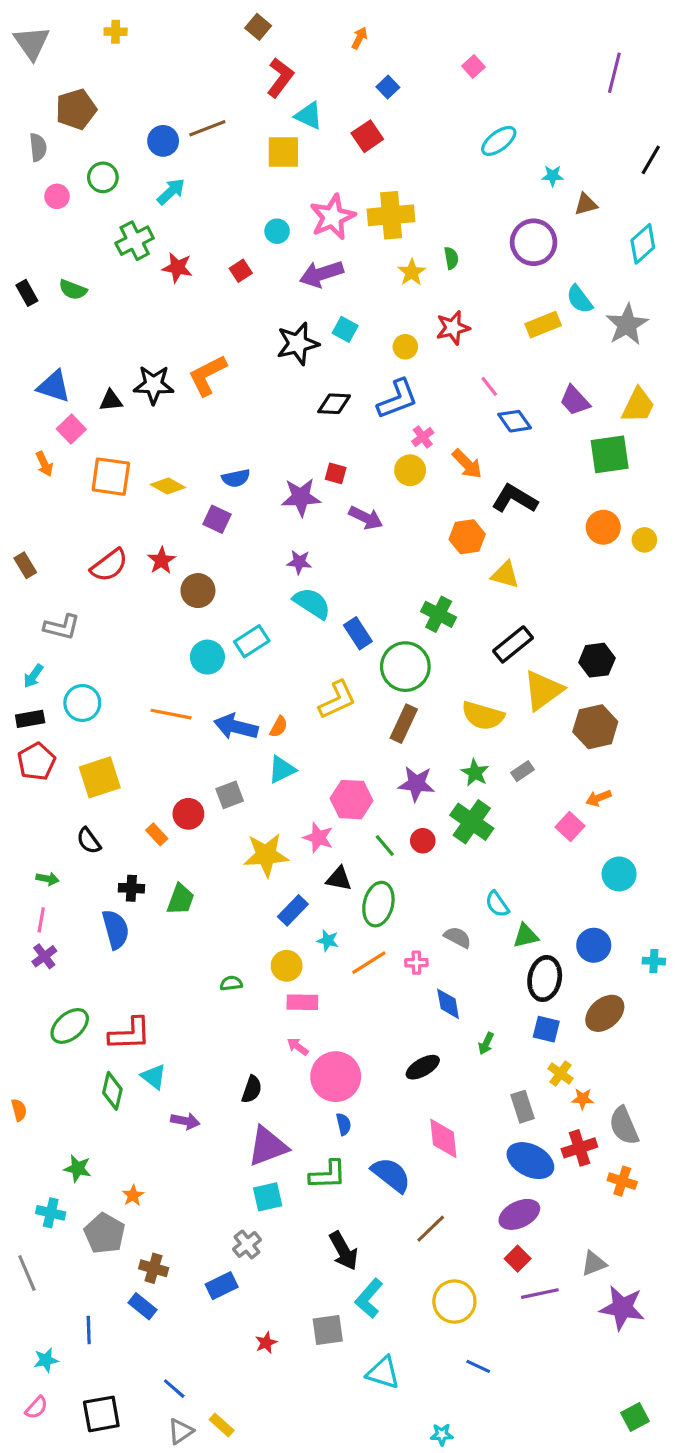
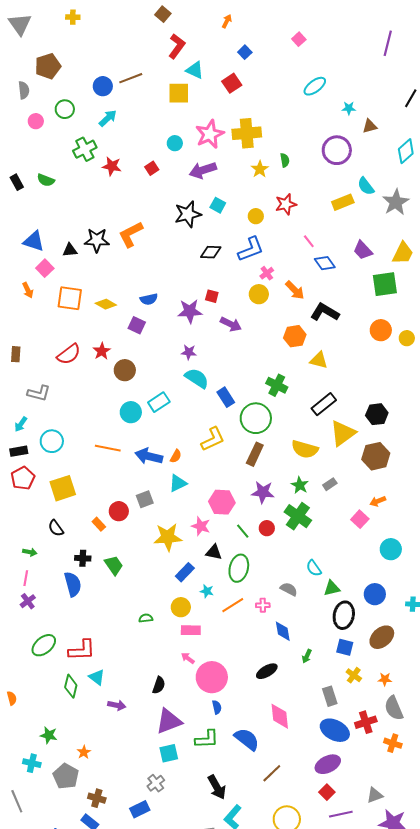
brown rectangle: (25, 565) -> (16, 354), turned 35
green trapezoid: (180, 899) -> (114, 565), turned -55
orange star: (583, 1099) -> (385, 679), moved

